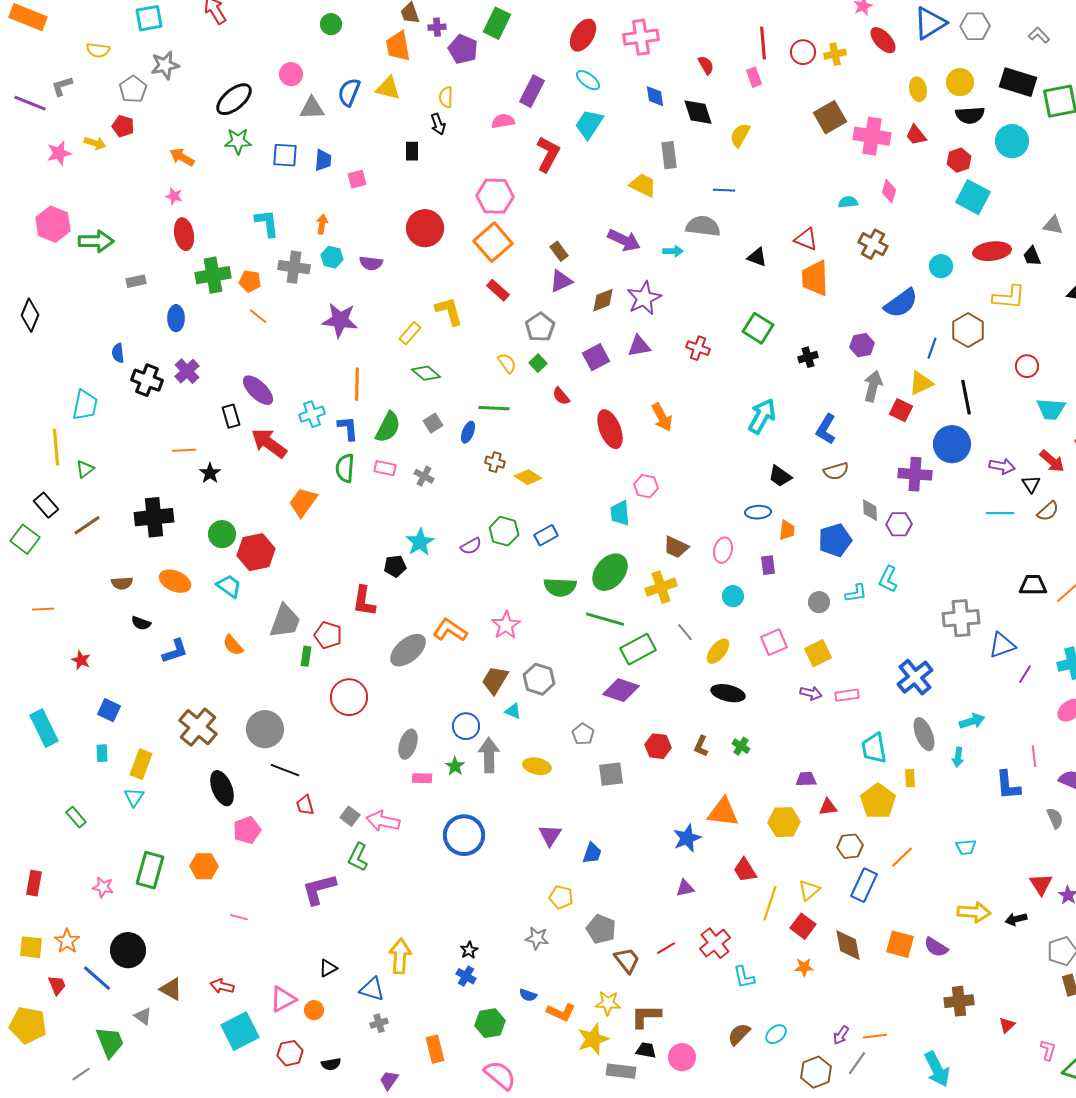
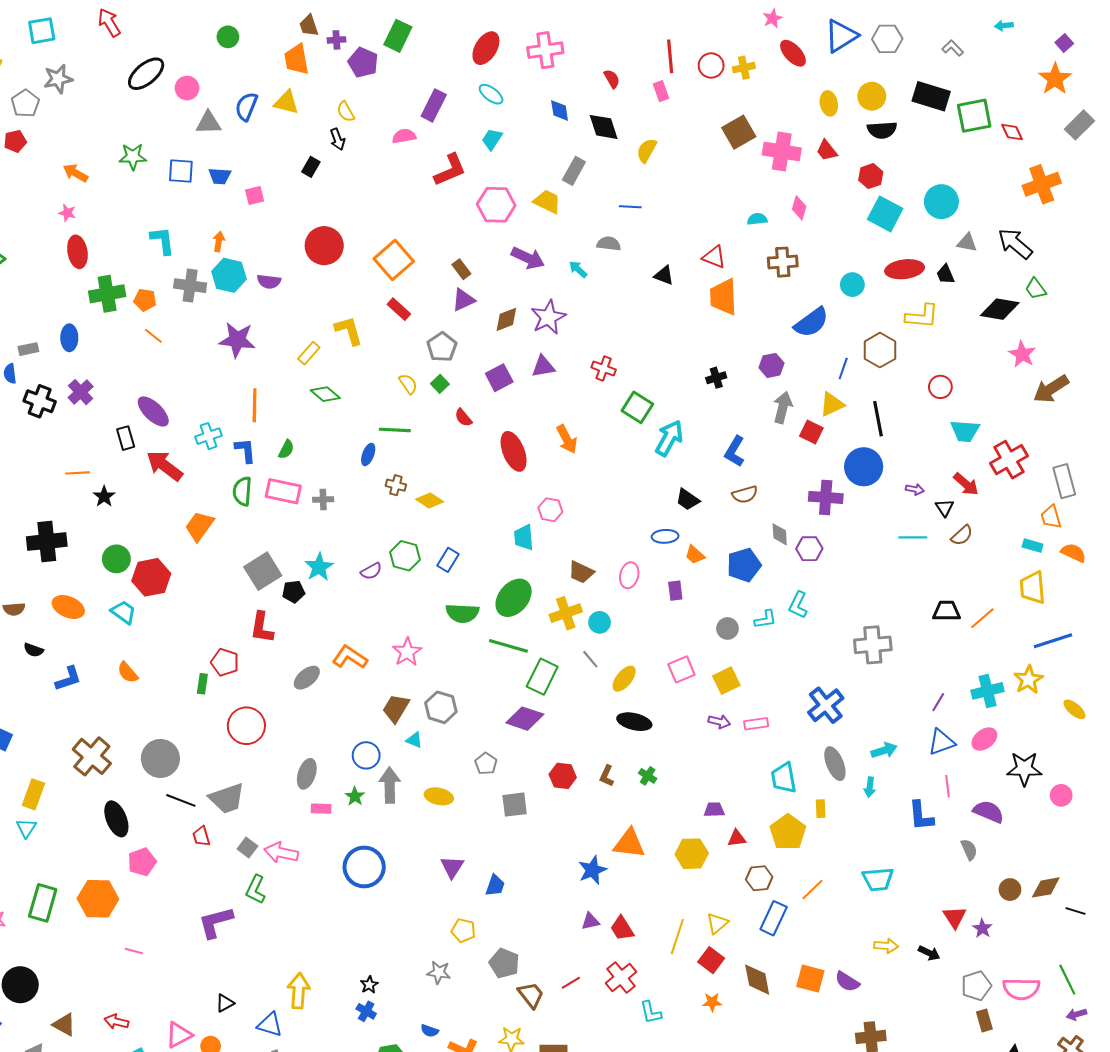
yellow semicircle: (446, 97) -> (346, 112), turned -30
black ellipse: (234, 99) -> (146, 74), moved
cyan trapezoid: (589, 124) -> (492, 139), size x0.7
red pentagon: (123, 126) -> (15, 141), turned -30
cyan circle: (1012, 141) -> (941, 202), moved
black rectangle: (412, 151) -> (311, 167), turned 30
red L-shape: (548, 154) -> (450, 170), turned 39
gray rectangle: (669, 155) -> (574, 171), turned 36
blue trapezoid: (323, 160) -> (220, 176), turned 90
pink hexagon: (495, 196) -> (496, 205), moved
gray semicircle: (703, 226) -> (609, 244), size x0.7
brown cross: (873, 244) -> (783, 262), turned -32
cyan arrow: (673, 251) -> (578, 269), turned -138
cyan hexagon: (332, 257) -> (229, 275), size x1.5
gray rectangle: (136, 281) -> (28, 349), moved
green square: (758, 328) -> (637, 407), moved
gray square: (433, 423) -> (263, 571), moved, size x1.8
green semicircle: (388, 427) -> (286, 449), size x0.6
purple arrow: (1002, 466) -> (915, 489), size x0.7
pink rectangle: (385, 468) -> (283, 491), size x1.6
gray cross: (424, 476) -> (323, 500), turned -30
orange trapezoid: (787, 530) -> (695, 555), turned 125
blue rectangle: (546, 535) -> (448, 560), turned -30
cyan circle: (733, 596) -> (600, 622), moved
gray trapezoid: (285, 621) -> (227, 798), moved, turned 51
blue triangle: (1002, 645) -> (941, 742), moved
green rectangle: (638, 649) -> (542, 677), turned -36
gray ellipse: (408, 650) -> (307, 678), size x0.7
cyan trapezoid: (966, 847) -> (878, 879), size x1.5
orange hexagon: (204, 866) -> (98, 899), size x1.4
red trapezoid: (745, 870) -> (622, 928), moved
yellow arrow: (974, 912) -> (886, 946), size x0.7
black arrow: (1016, 919) -> (929, 953), turned -140

